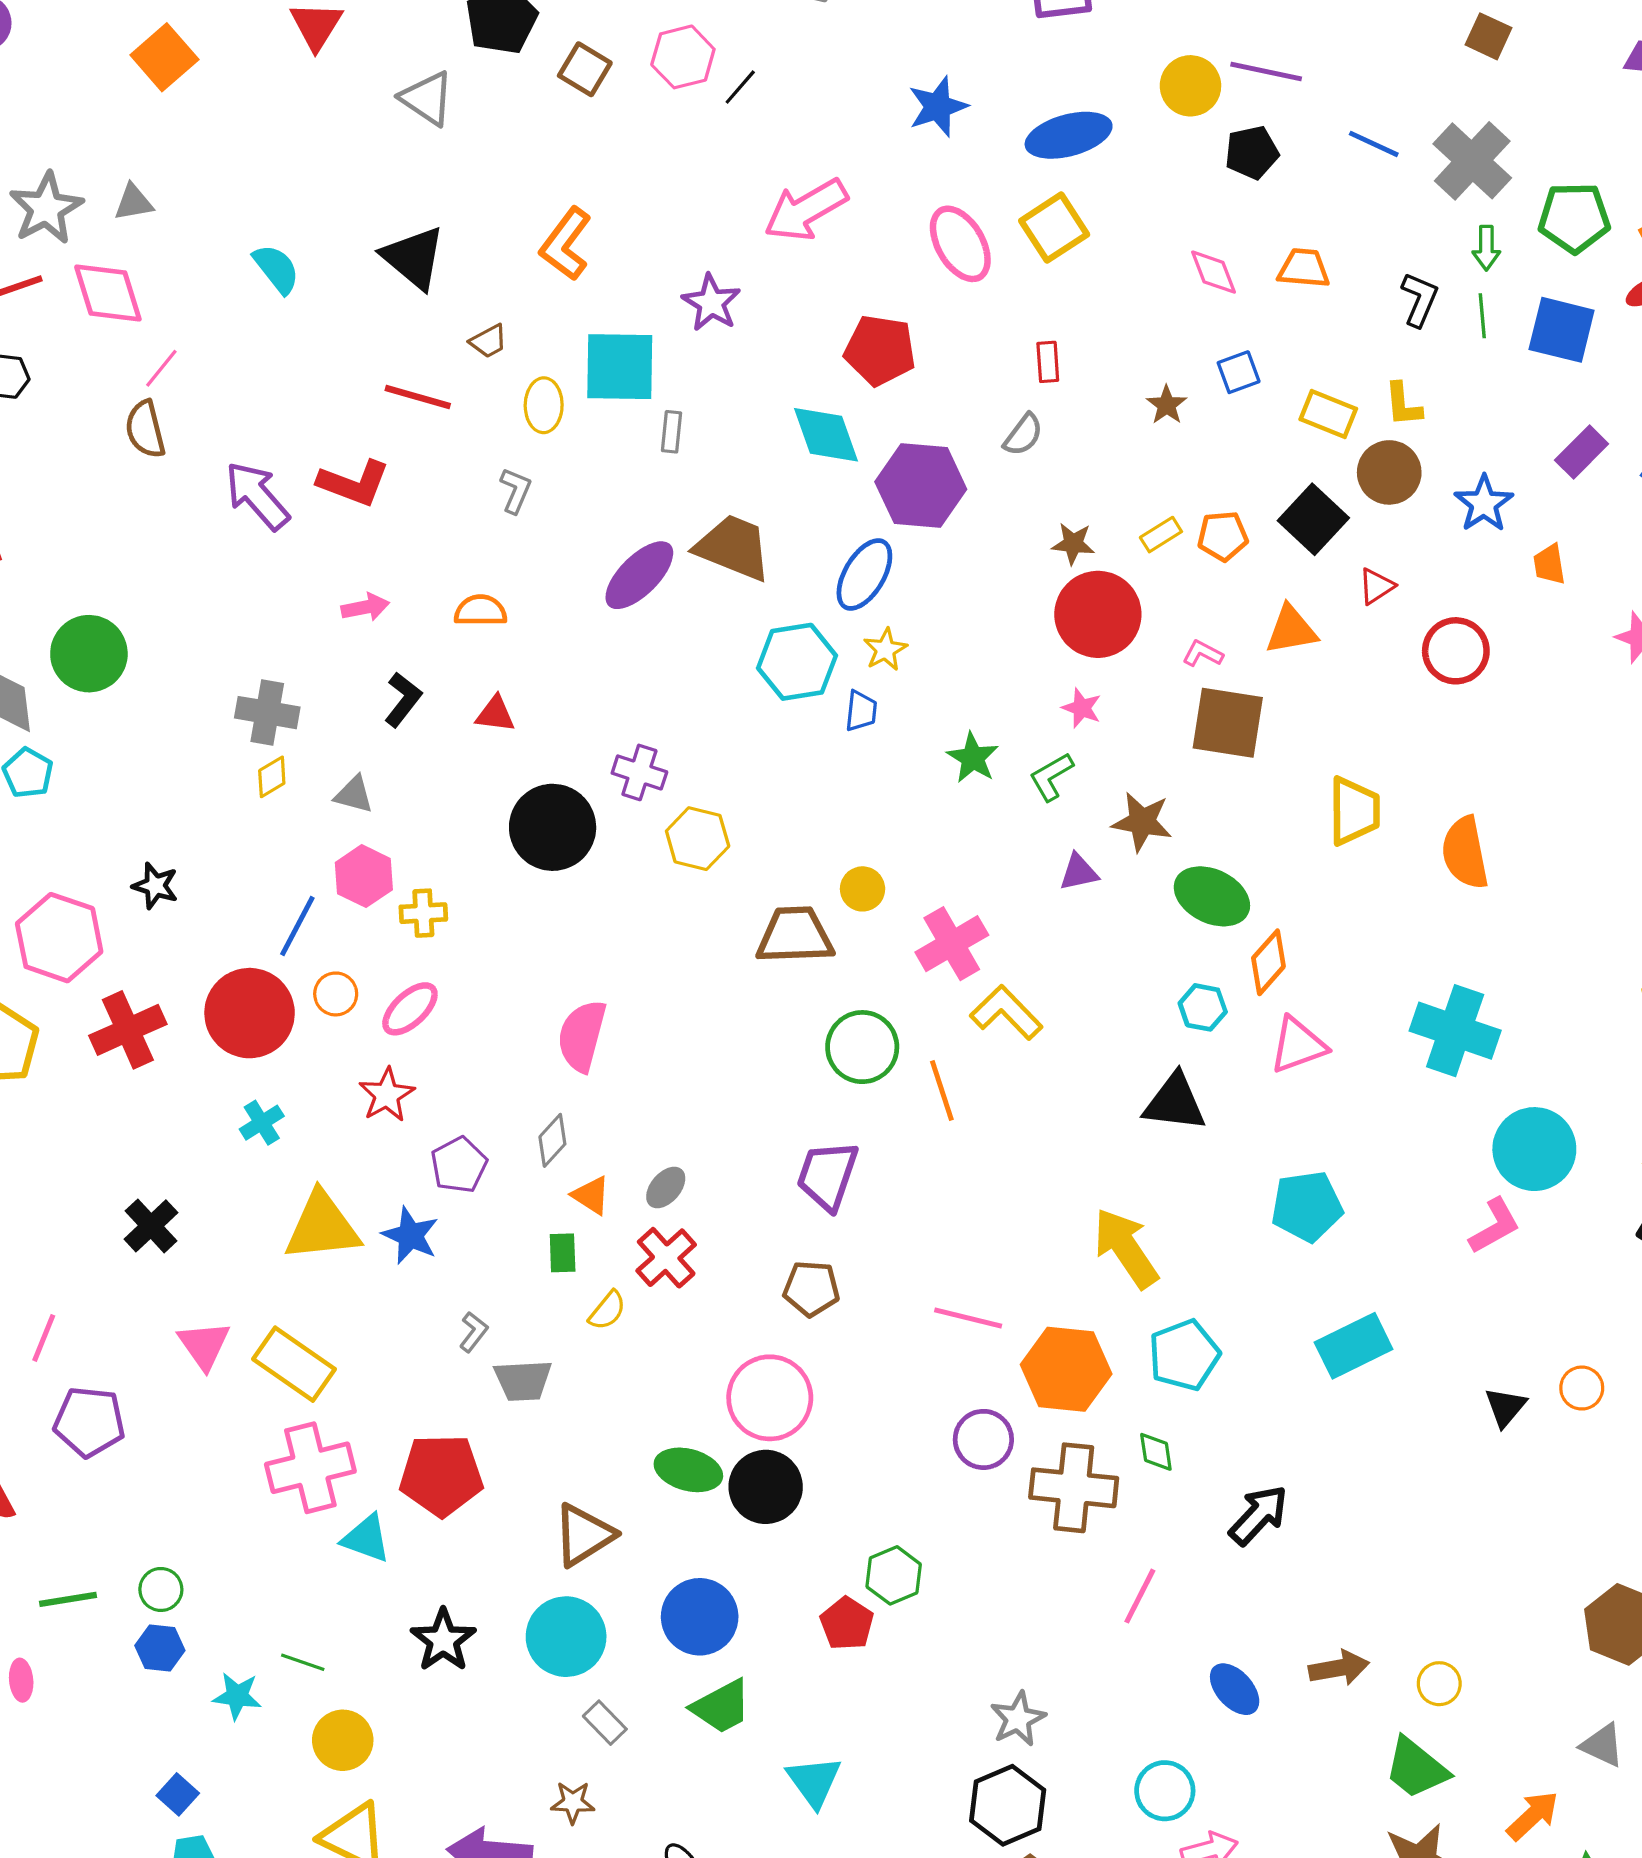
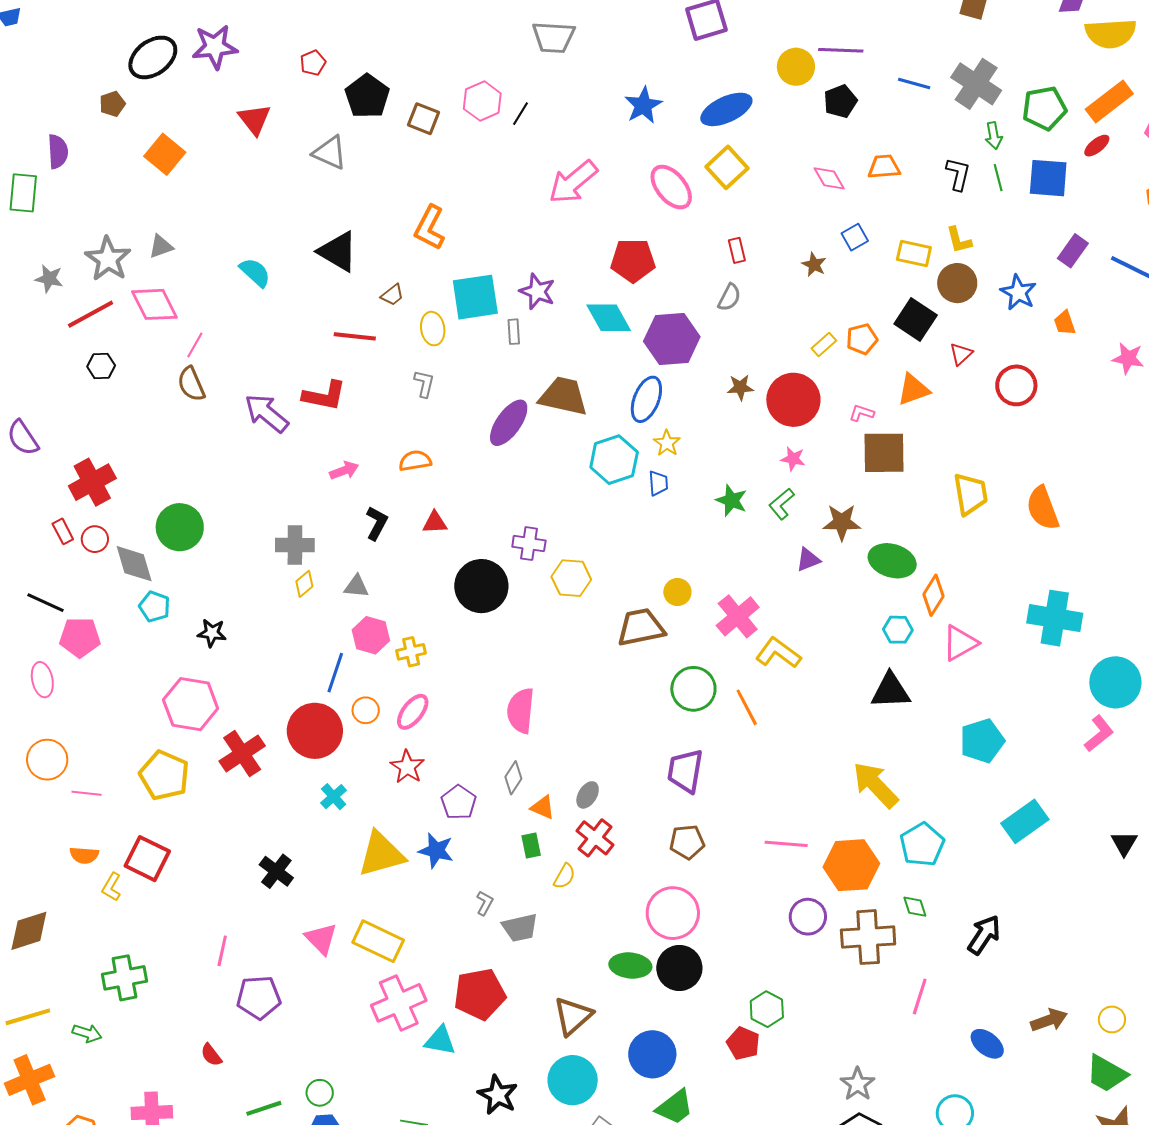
purple star: (711, 303) -> (537, 291), moved
brown star: (1073, 544) -> (740, 387), moved
black star: (155, 886) -> (212, 633), moved

